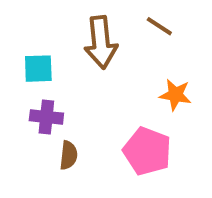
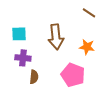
brown line: (159, 26) -> (89, 13), moved
brown arrow: (101, 42) -> (56, 37), moved

